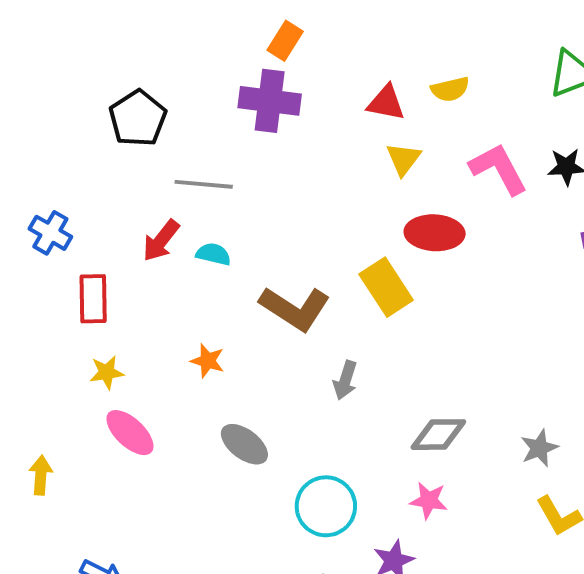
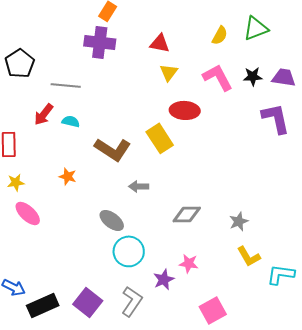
yellow semicircle: (450, 89) -> (220, 35), moved, turned -48
black pentagon: (138, 118) -> (20, 63), moved
gray arrow: (345, 380) -> (139, 186), turned 72
gray ellipse: (244, 444) -> (112, 220), moved
pink star: (429, 500) -> (189, 263), moved

